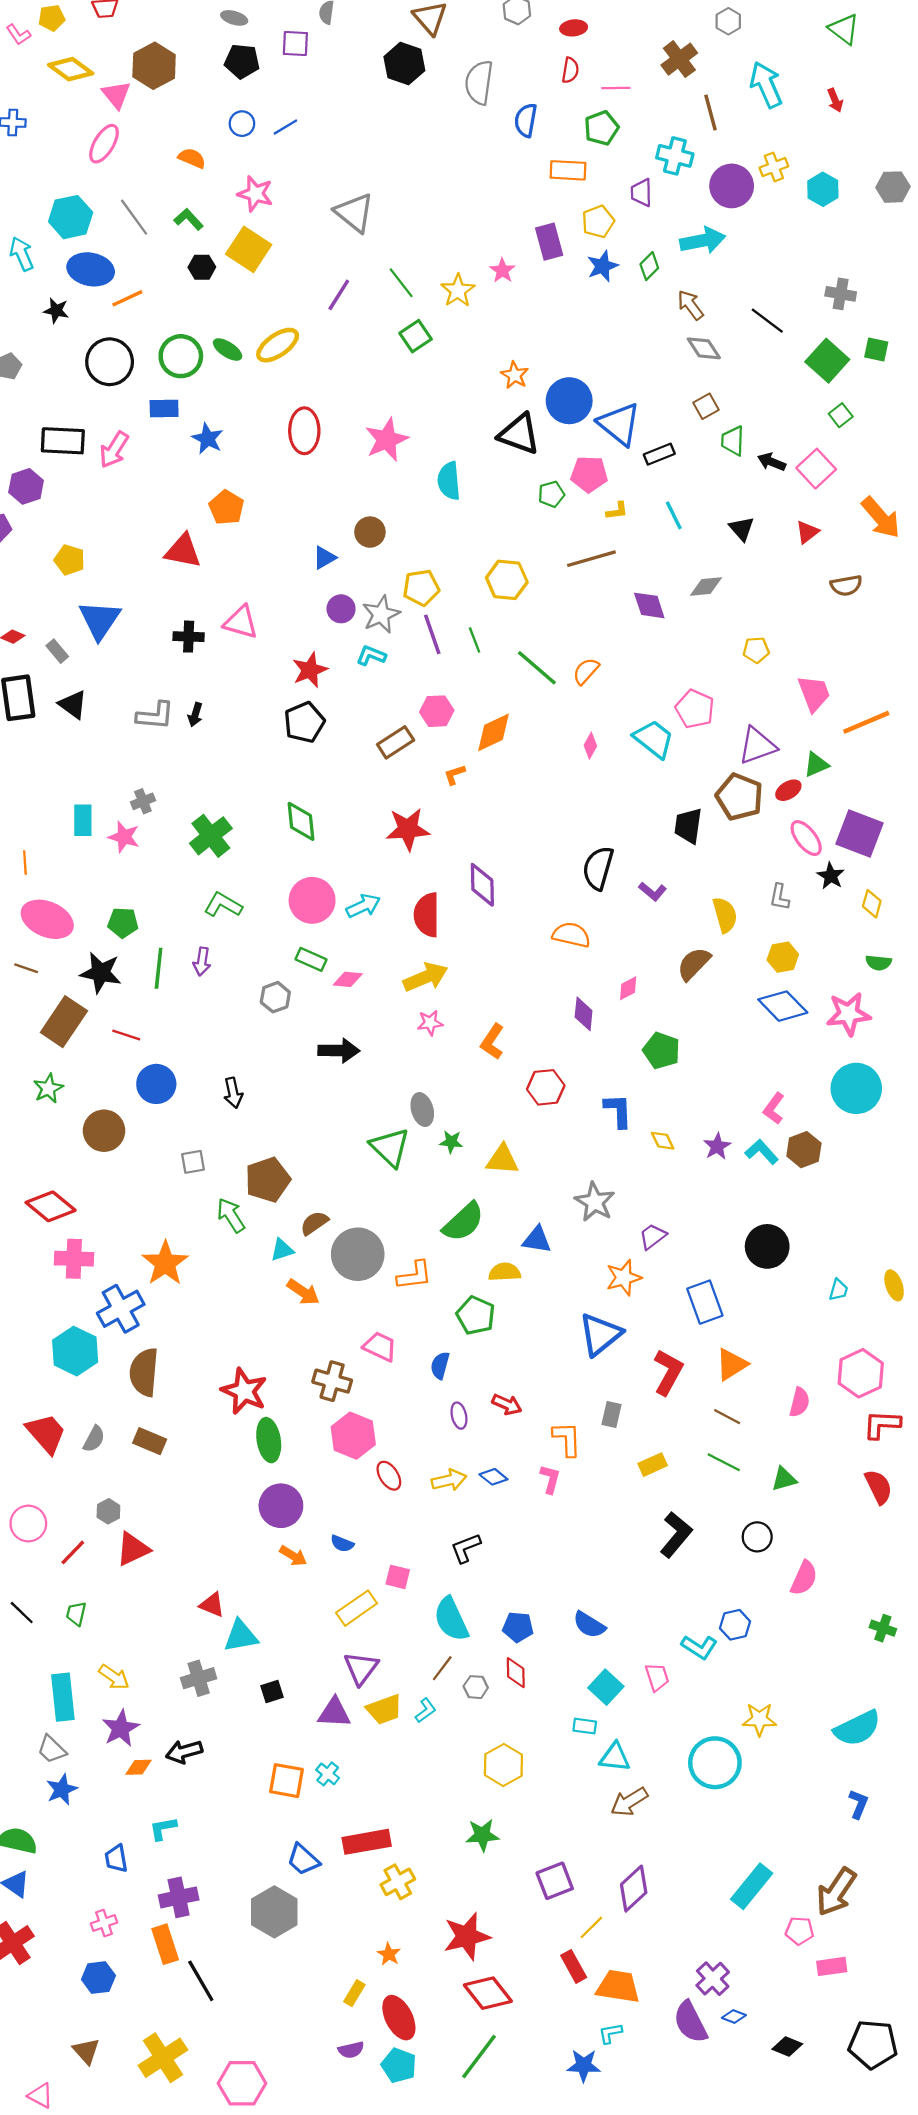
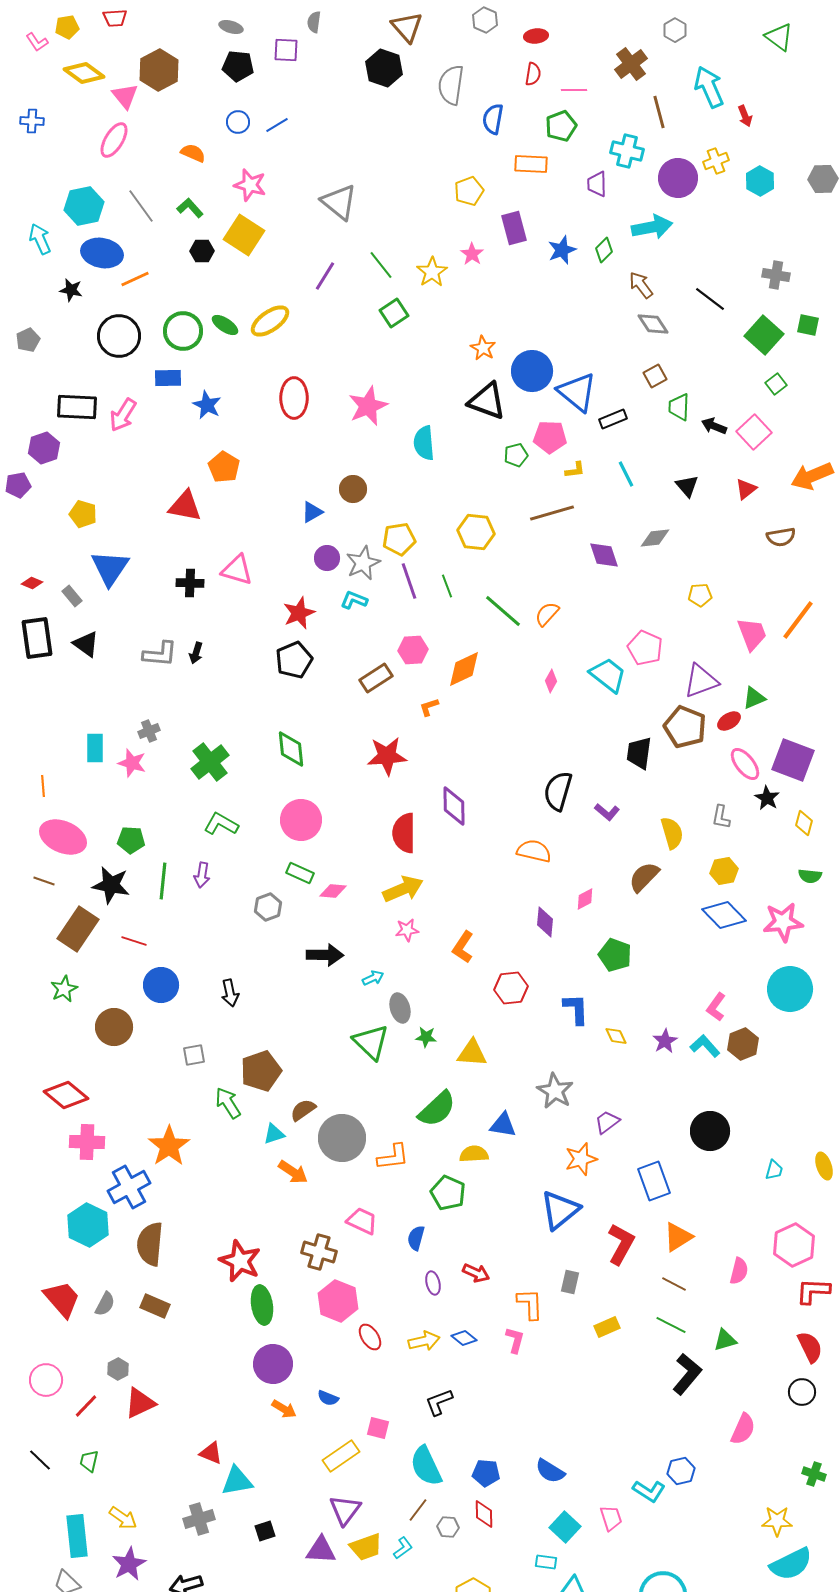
red arrow: (835, 100) -> (745, 116), moved
yellow pentagon: (598, 222) -> (469, 191), moved
orange arrow: (881, 518) -> (812, 476), turned 108
orange line: (866, 722) -> (798, 620), moved, turned -30
cyan arrow: (363, 906) -> (373, 978), moved, size x0.7
black L-shape: (676, 1535) -> (687, 1374), moved
black circle: (757, 1537) -> (802, 1392), moved
yellow star: (759, 1719) -> (777, 1521), moved

